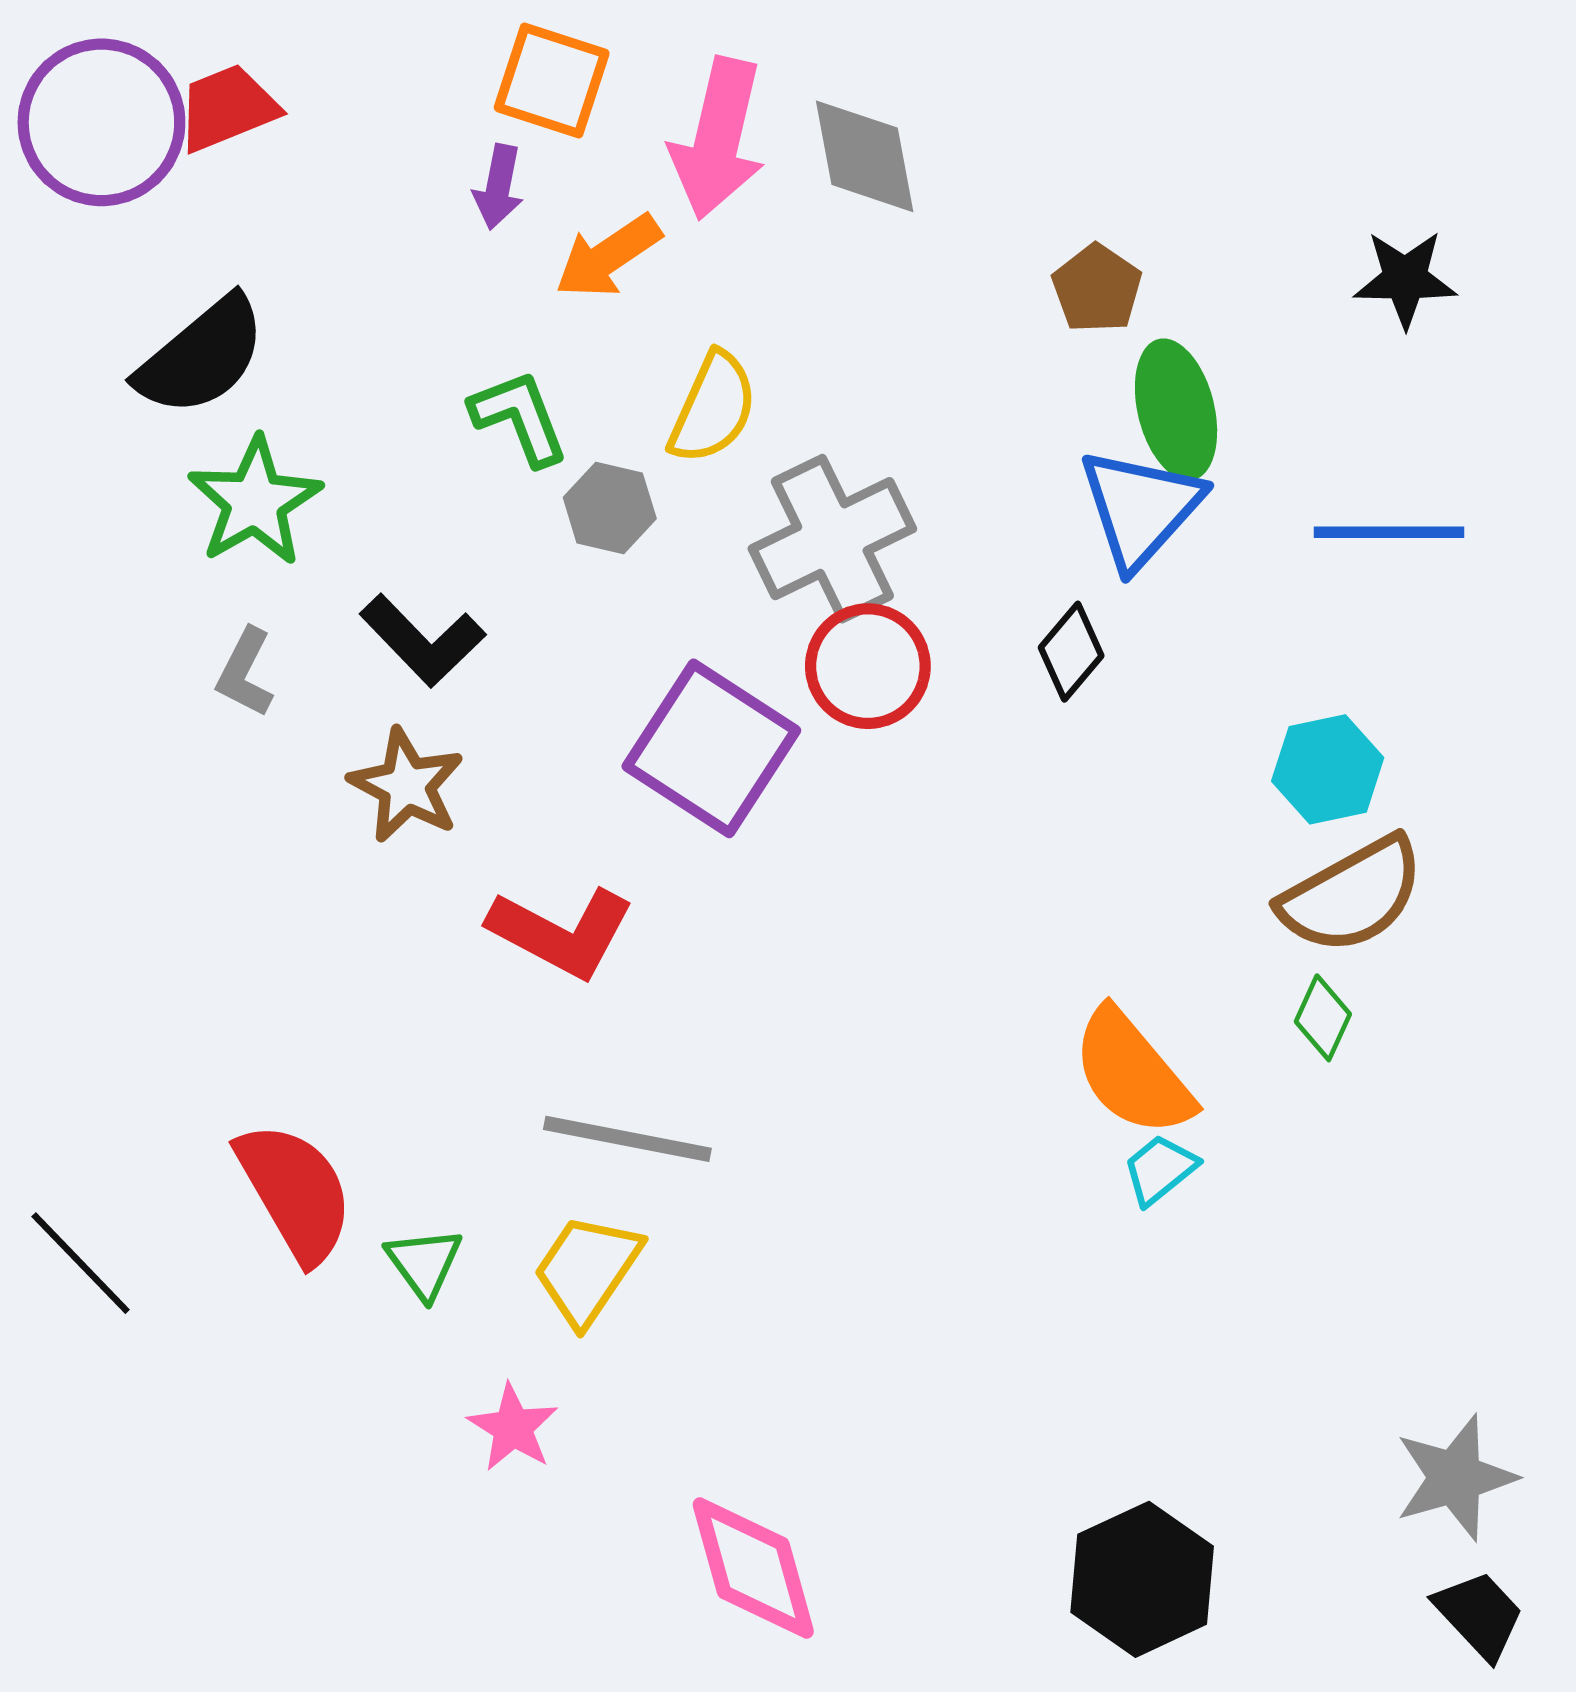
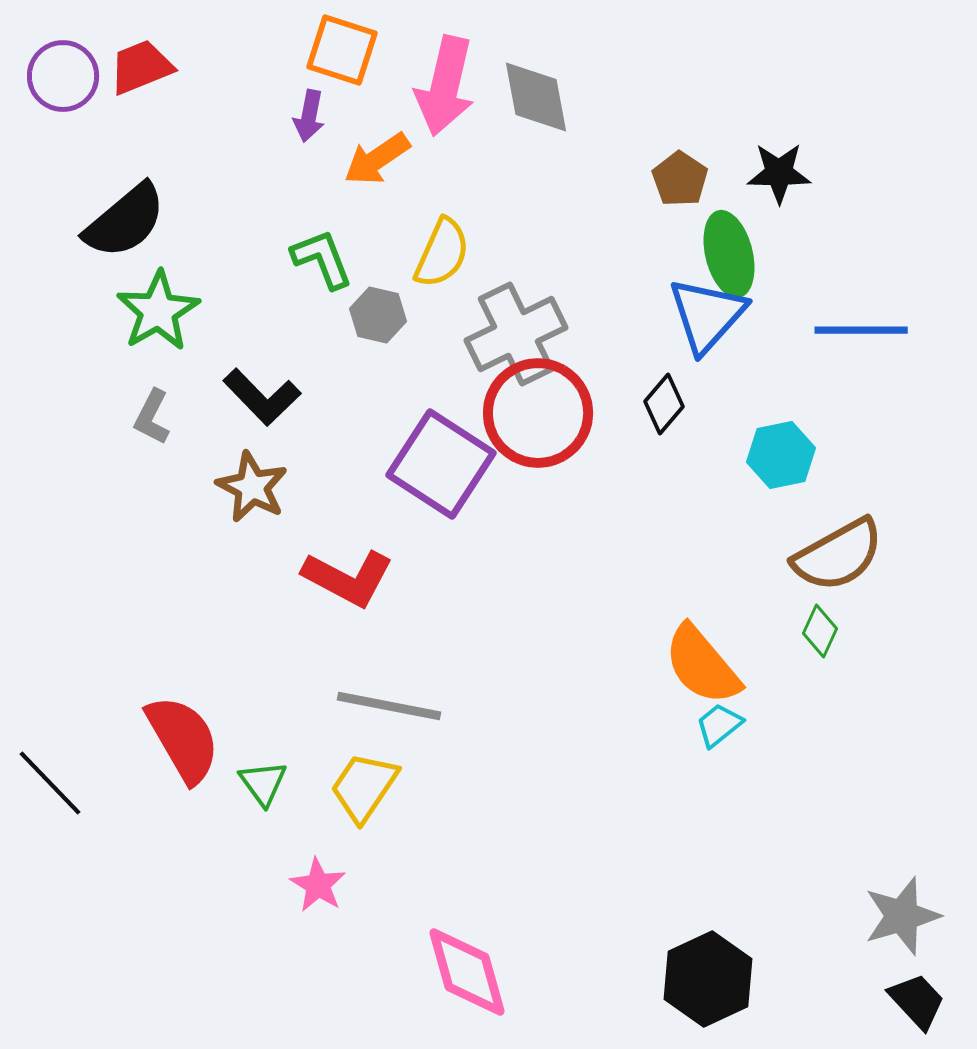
purple circle: (101, 122) -> (63, 76), size x0.7
black star: (1405, 279) -> (779, 173), moved
red circle: (868, 666) -> (538, 413), size x1.4
cyan hexagon: (1328, 769) -> (781, 455), moved

